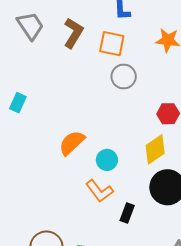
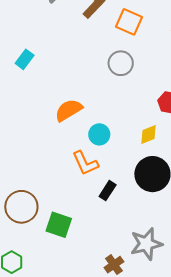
gray circle: (124, 77) -> (121, 63), moved
yellow diamond: (155, 149) -> (149, 134), size x0.7

